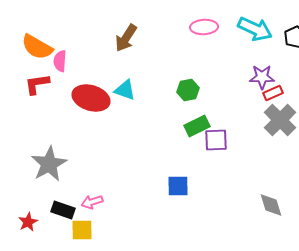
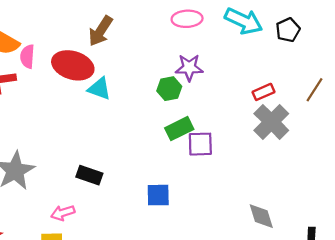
purple star: (262, 77) -> (189, 68), moved
red ellipse: (91, 98) -> (73, 65), moved
black rectangle: (63, 210) -> (89, 175), moved

